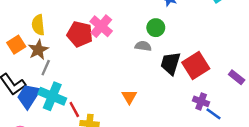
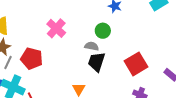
red pentagon: (80, 34) -> (32, 59), moved
black trapezoid: (171, 63) -> (97, 62), moved

